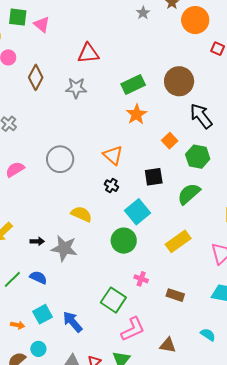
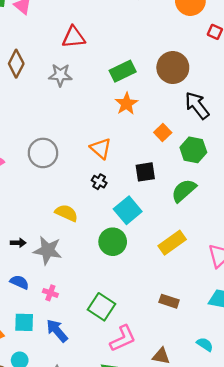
pink cross: (141, 279) -> (50, 293), moved
cyan square: (43, 314) -> (24, 322), turned 30

